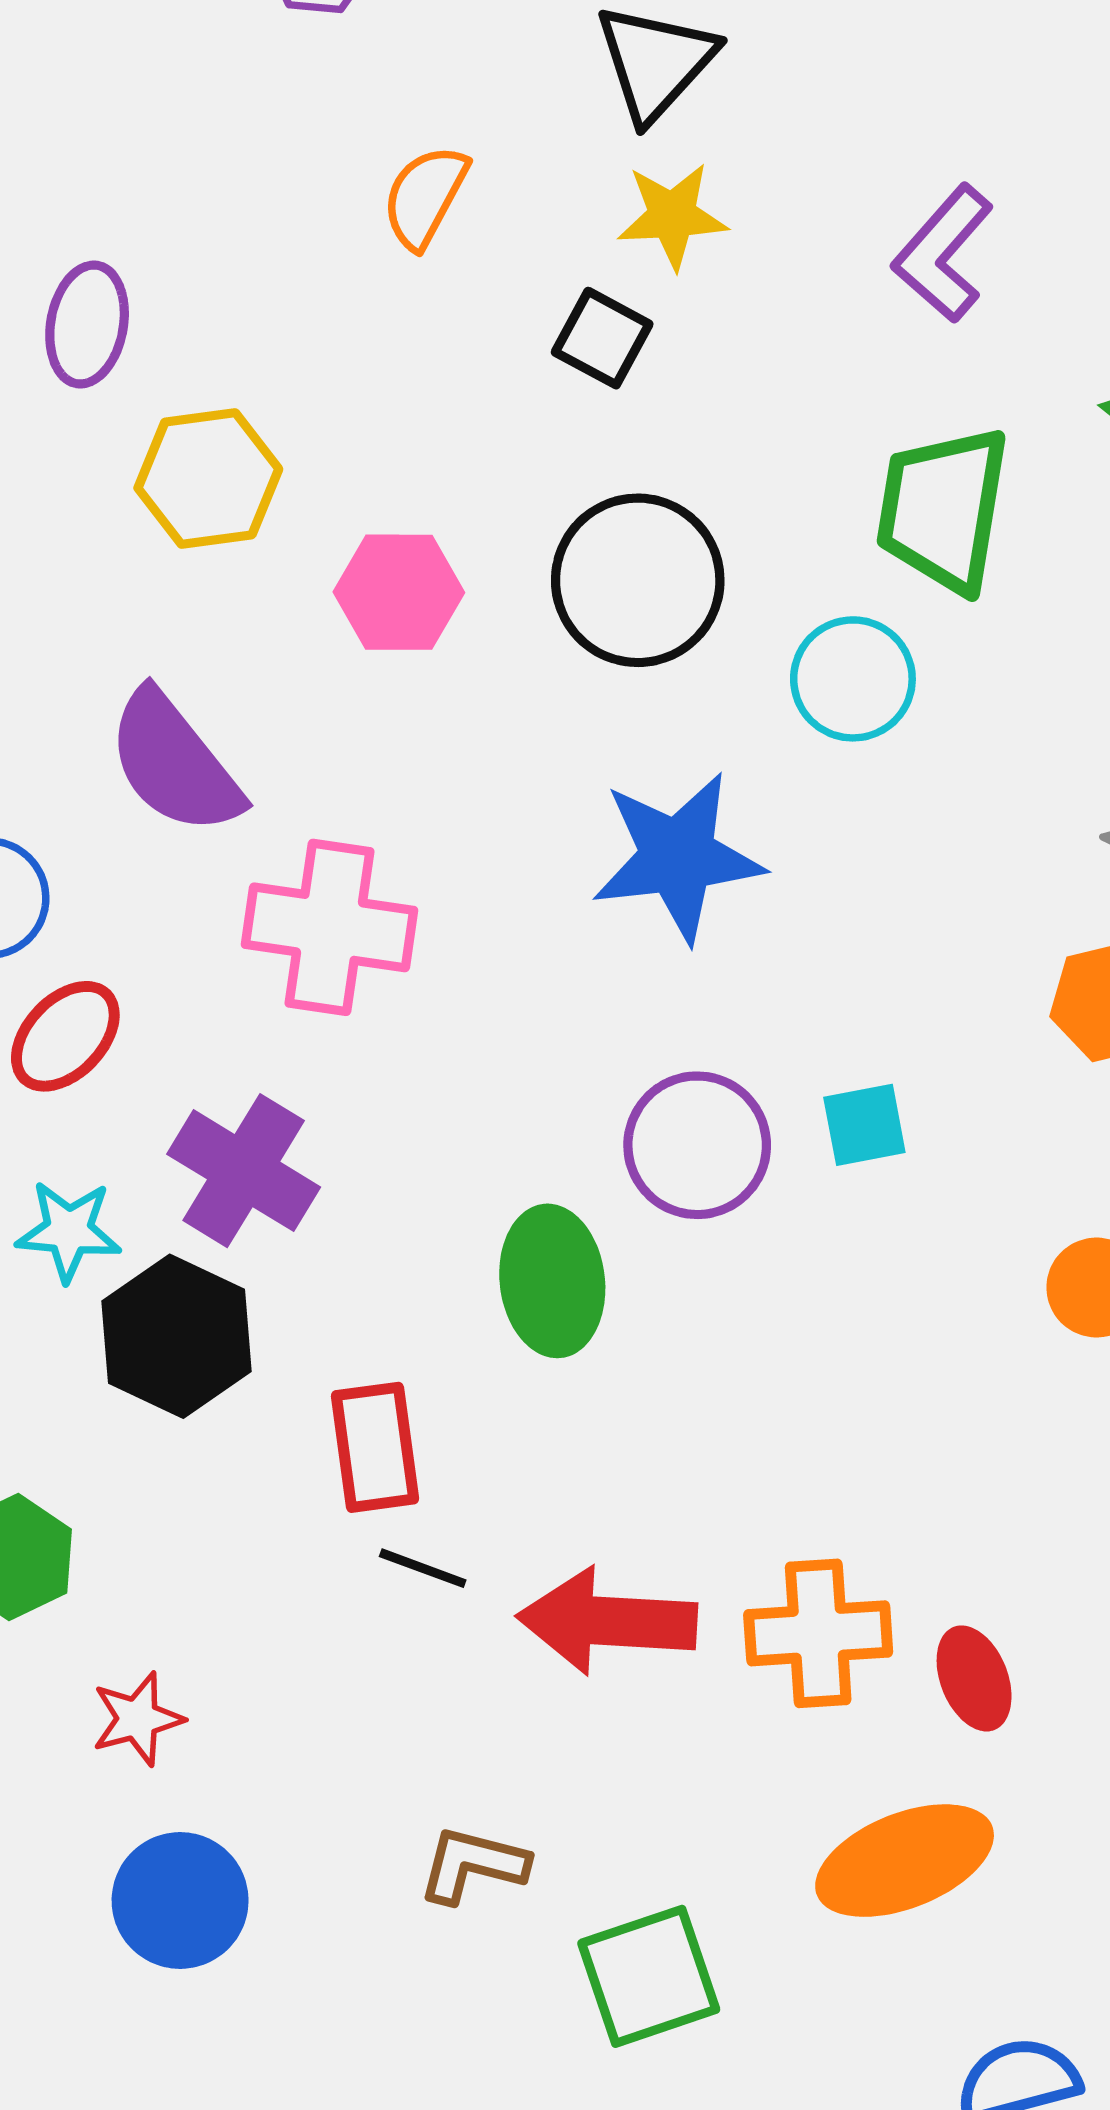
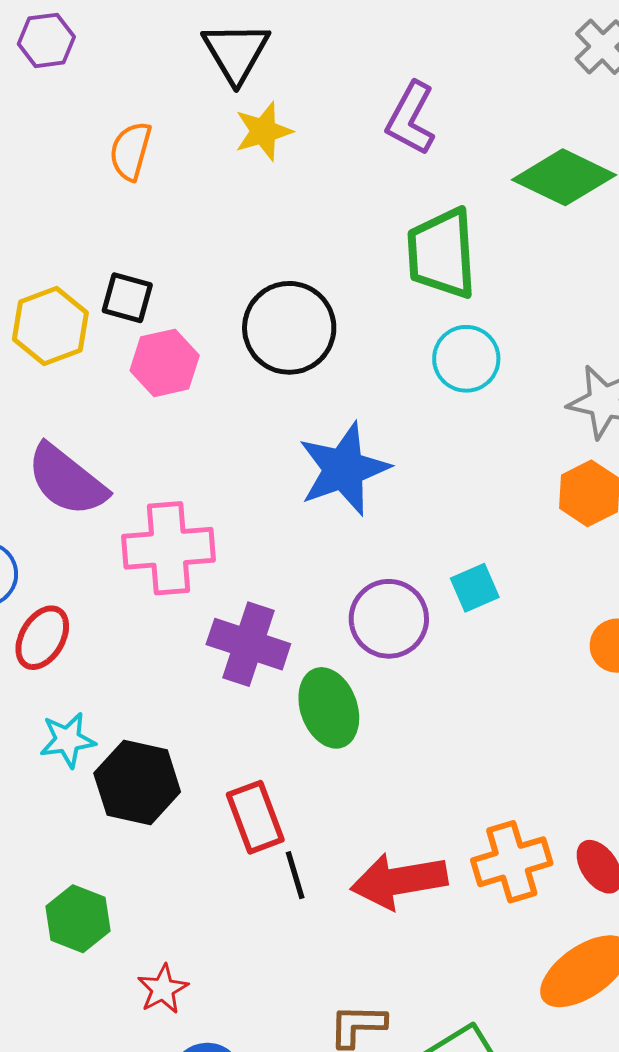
black square: (602, 338) -> (127, 298), moved
cyan circle: (853, 679) -> (466, 359), moved
purple cross: (244, 1171) -> (248, 644), moved
black line: (423, 1568) -> (295, 875), turned 66

